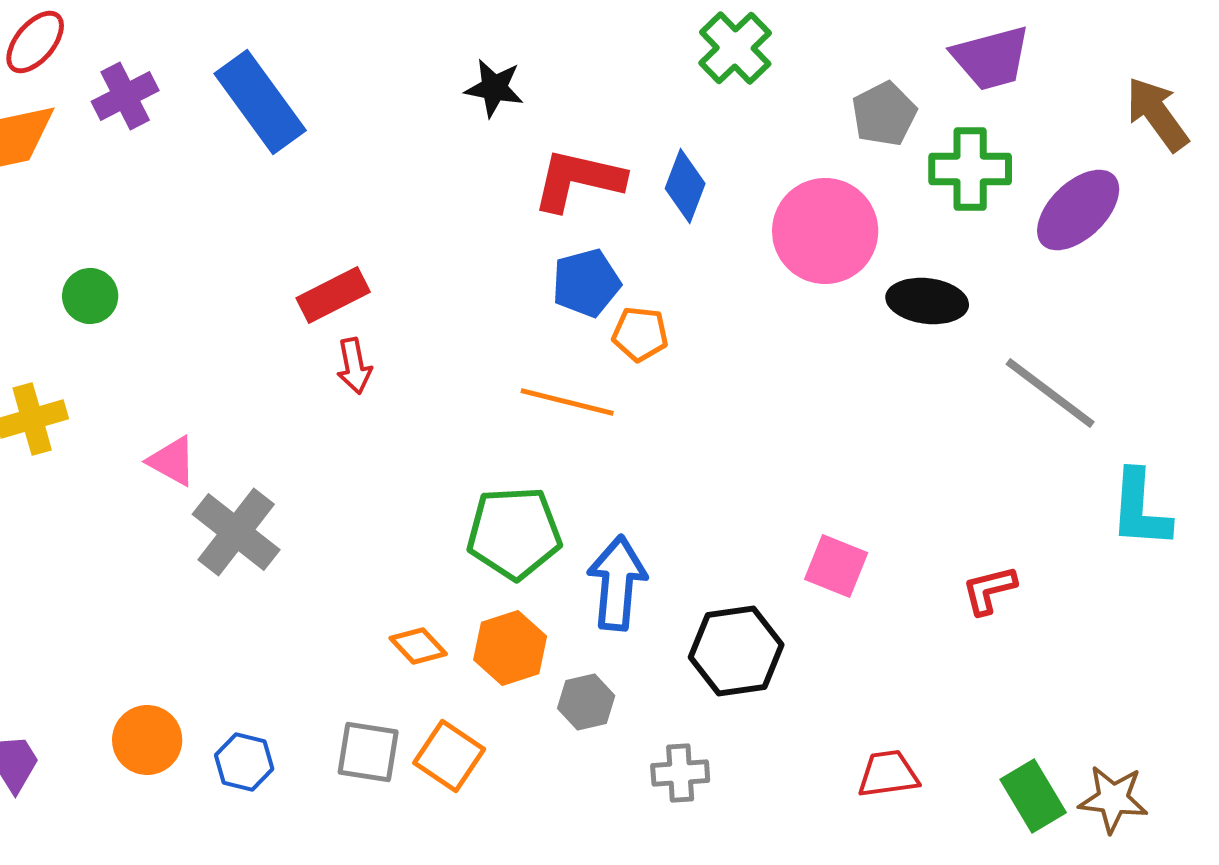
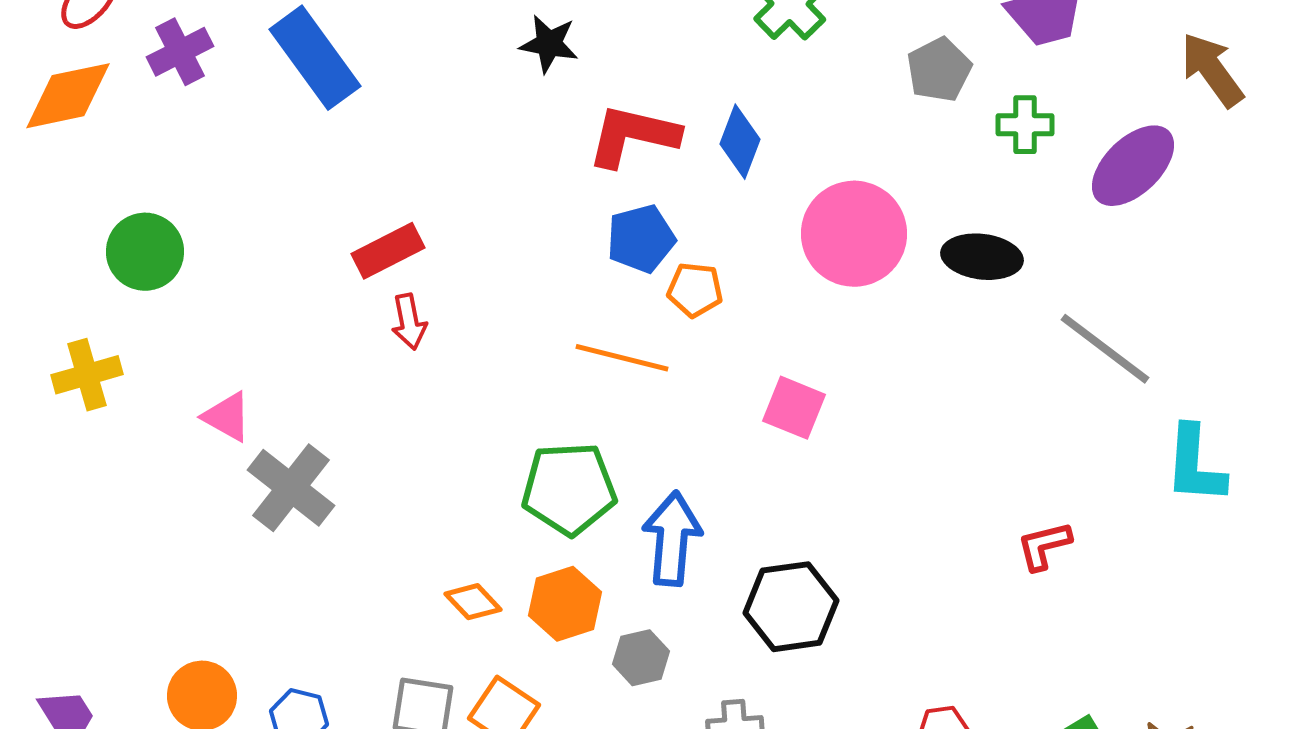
green cross: (970, 169) -> (1025, 125), size x0.7
pink circle: (825, 231) -> (854, 234), moved
green circle: (90, 296) -> (145, 252), size x1.4
pink square: (836, 566) -> (794, 408), moved

